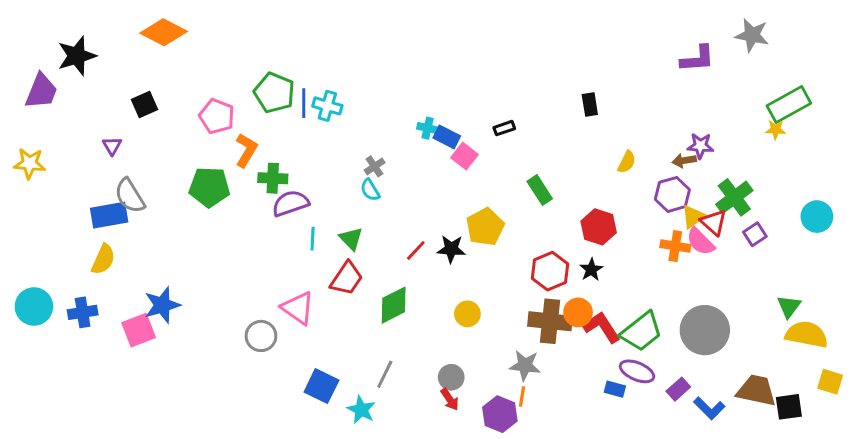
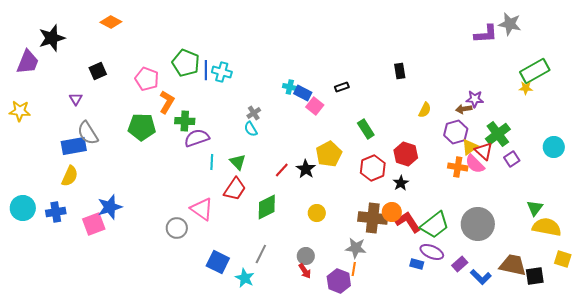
orange diamond: (164, 32) -> (111, 22), size x0.7
purple L-shape: (697, 59) -> (486, 34), moved
black star: (451, 249) -> (306, 169), turned 30
red hexagon: (550, 271) -> (373, 168), moved

